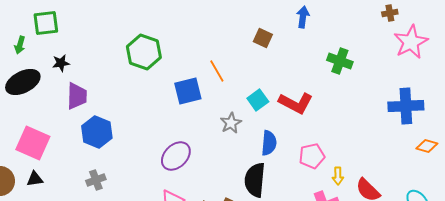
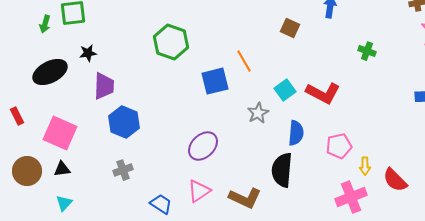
green arrow: (20, 45) -> (45, 24), moved
green cross: (340, 61) -> (367, 51), size x0.7

